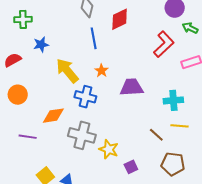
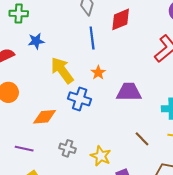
gray cross: (82, 135) -> (68, 148), moved, size x0.6
brown line: (156, 135) -> (142, 139), moved
purple line: (28, 137) -> (24, 149), moved

